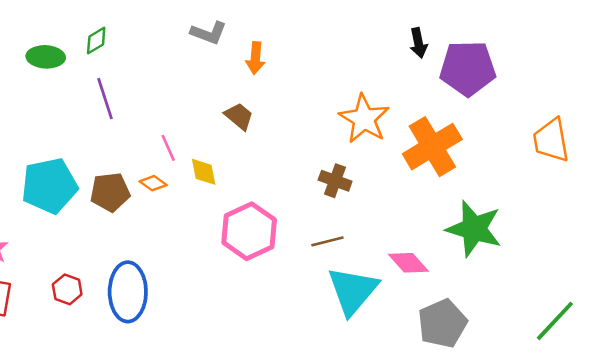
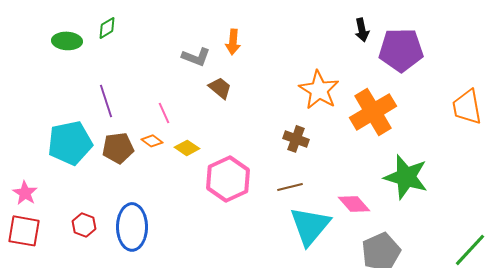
gray L-shape: (209, 33) -> (196, 57), moved
purple line: (105, 99) -> (106, 101), moved
yellow diamond: (204, 172) -> (187, 148), moved, turned -45

